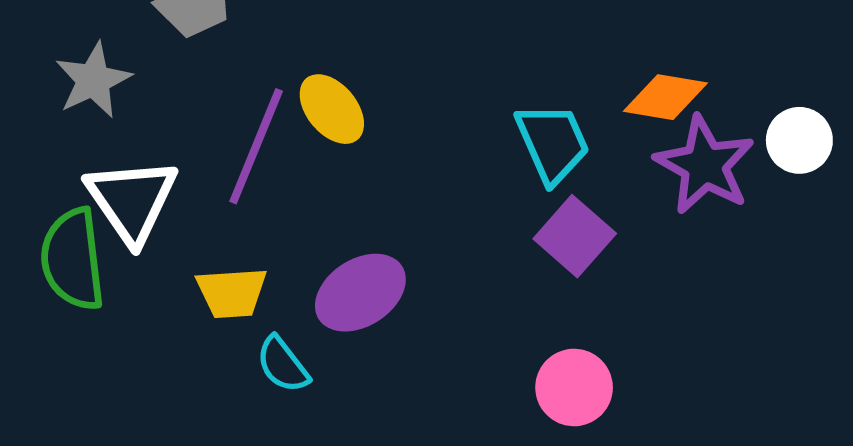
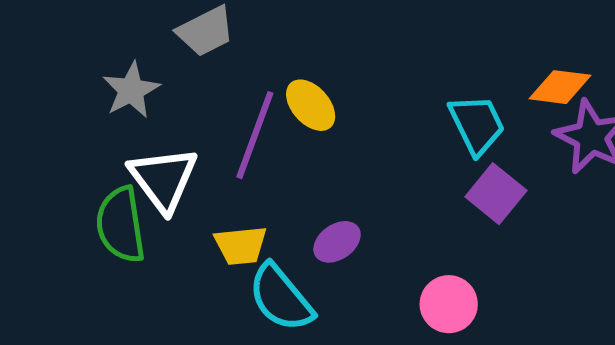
purple ellipse: (360, 293) -> (337, 242), size x0.7
cyan semicircle: (283, 364) -> (281, 298), size x1.6
pink circle: (574, 388) -> (449, 304), moved

